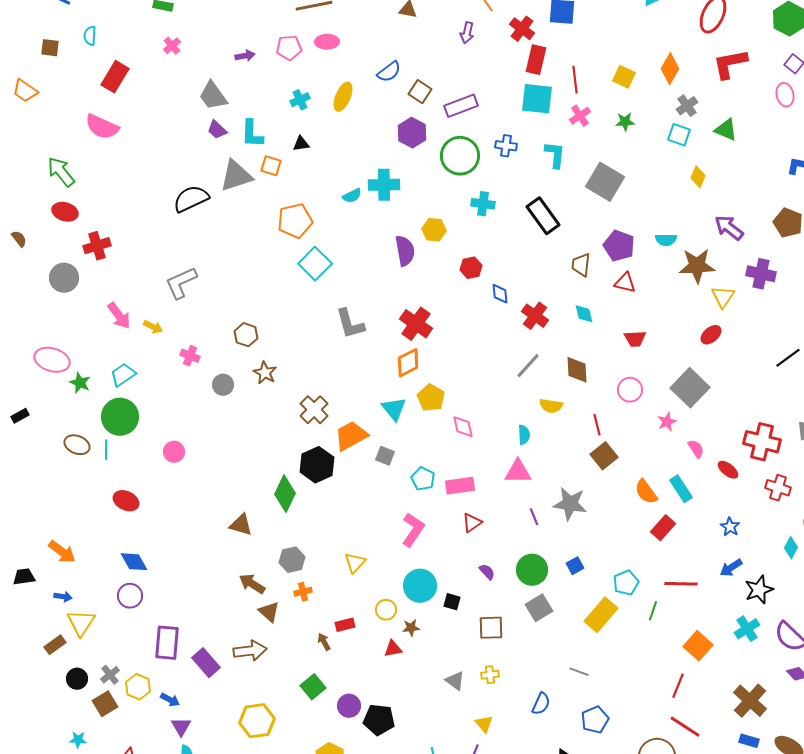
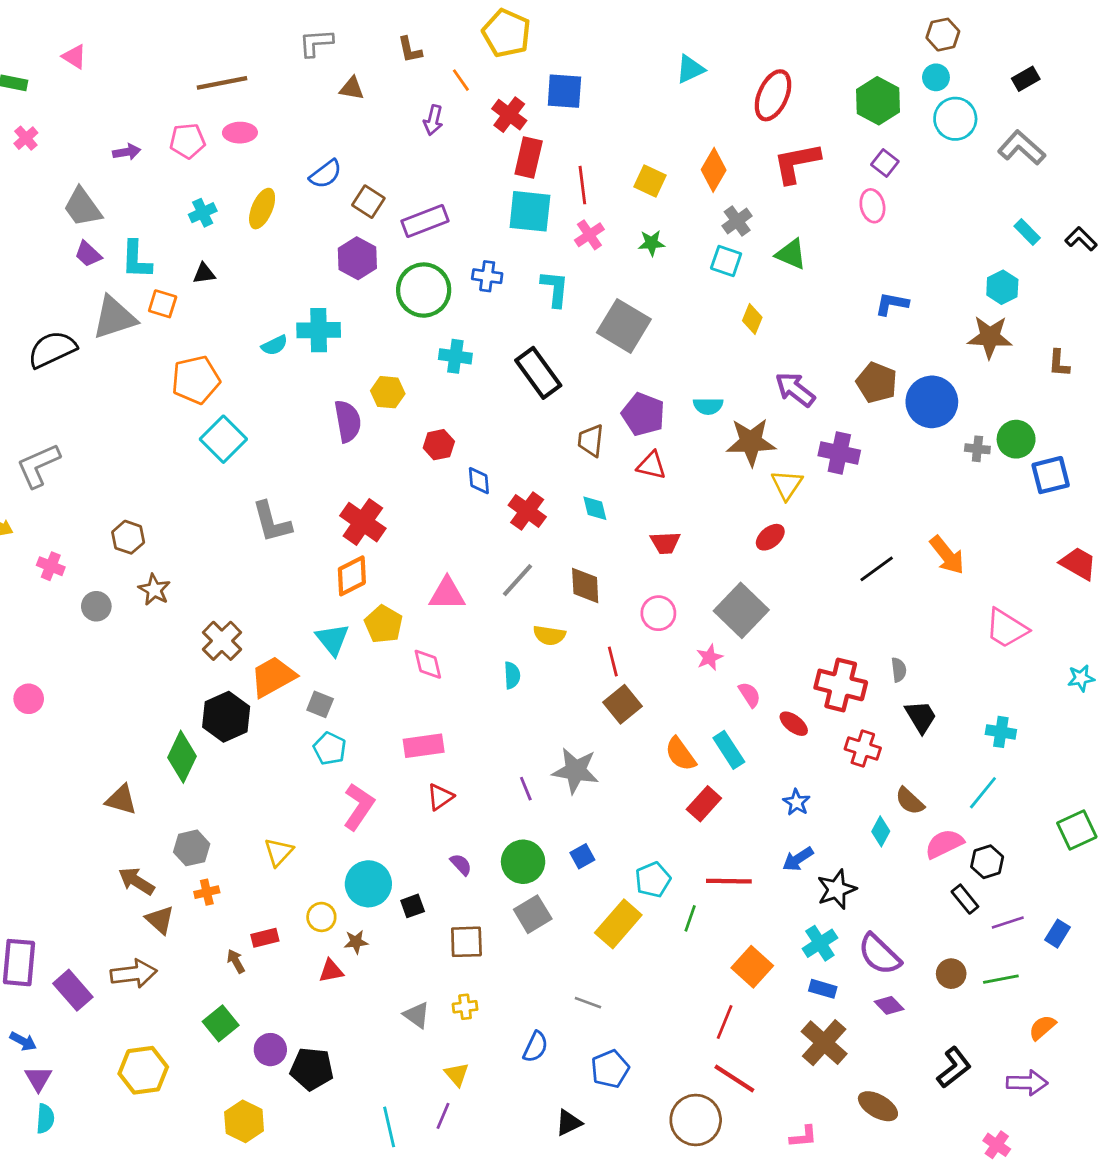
pink triangle: (518, 472) -> (447, 594), moved
cyan pentagon: (423, 479) -> (330, 749), moved
black square: (452, 602) -> (413, 906), turned -36
blue rectangle: (749, 741) -> (823, 989), moved

